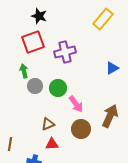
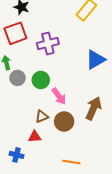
blue triangle: (112, 68) -> (95, 60), size x1.5
brown triangle: (48, 124) -> (42, 116), moved

